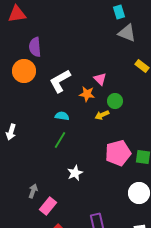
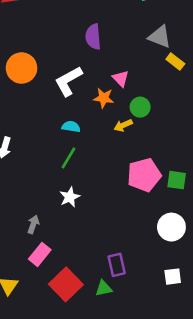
gray triangle: (127, 33) -> (160, 37), moved
purple semicircle: (35, 47) -> (93, 37), moved
white star: (75, 173) -> (70, 197), moved
pink rectangle: (48, 206) -> (40, 254), moved

